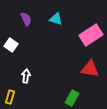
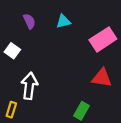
cyan triangle: (56, 19) -> (63, 21), turned -32
white arrow: (26, 76) -> (29, 86), size x1.6

